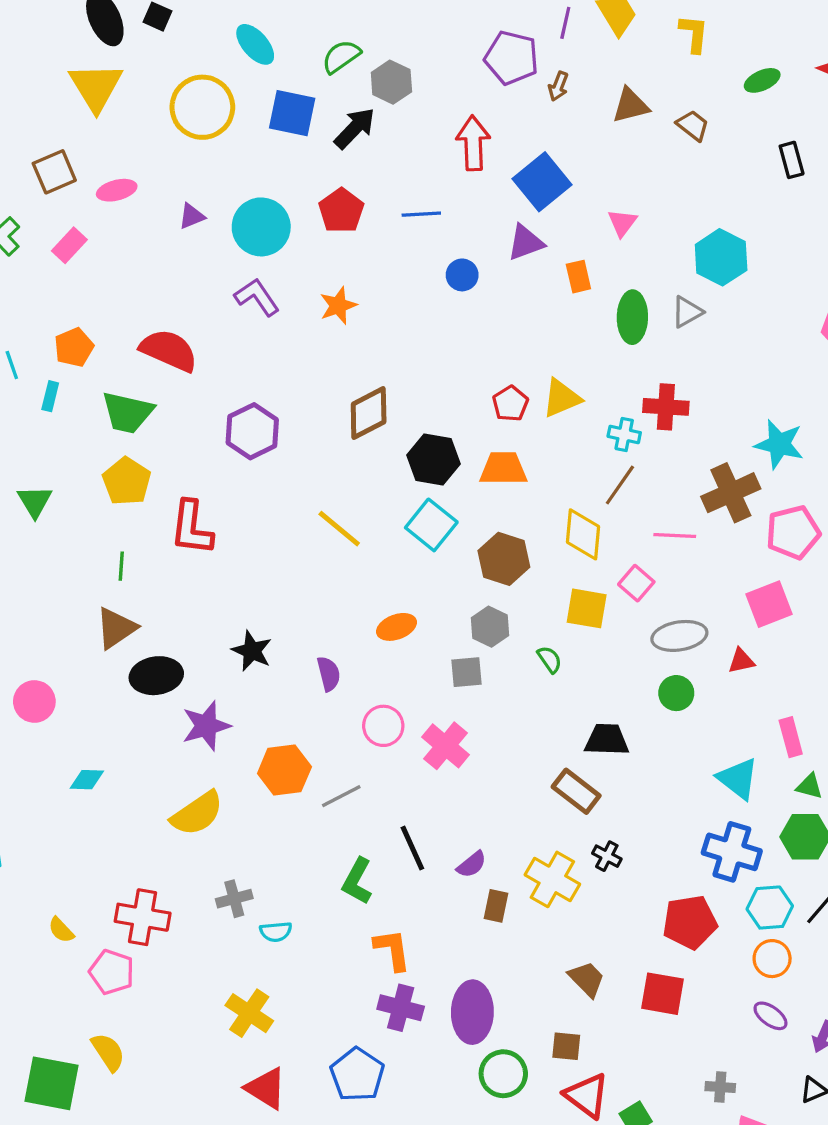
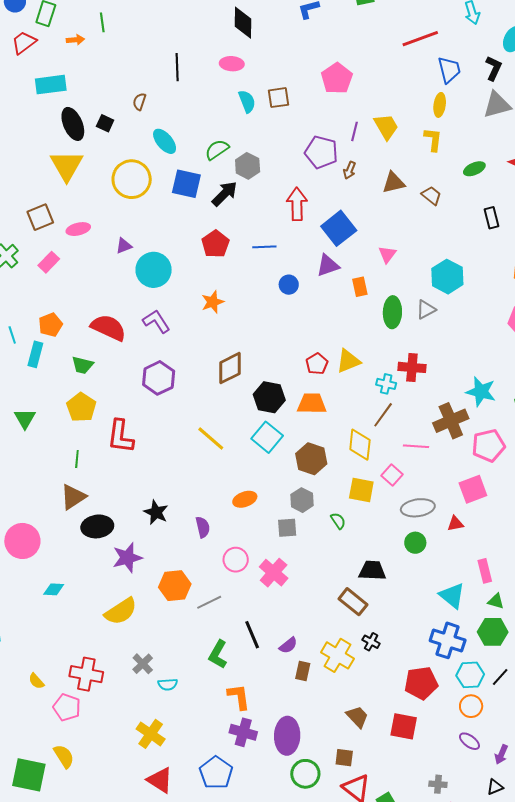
cyan circle: (261, 227) -> (154, 270), moved
purple L-shape: (257, 297) -> (156, 321), moved
cyan rectangle: (50, 396) -> (35, 354), size x1.4
green trapezoid: (128, 412) -> (83, 365), size x0.7
pink circle: (34, 701) -> (22, 541), size x1.4
gray cross: (234, 899) -> (143, 664), turned -30

